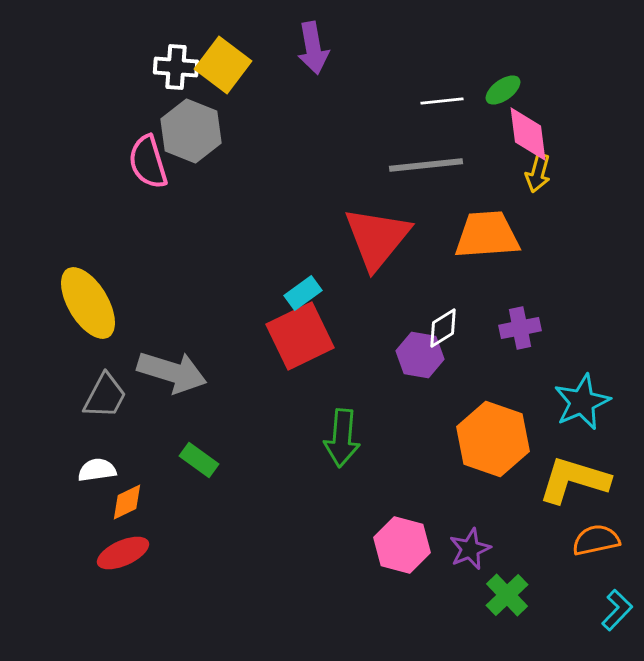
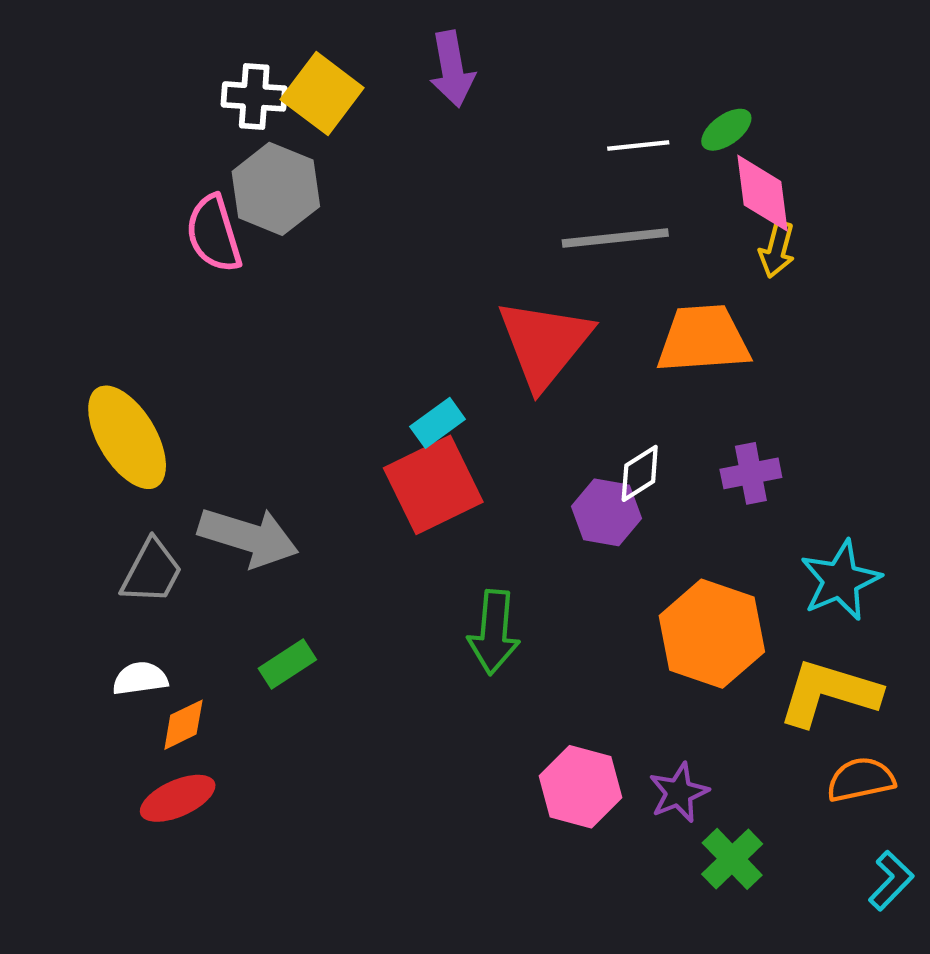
green rectangle: (199, 460) -> (287, 664), turned -69

